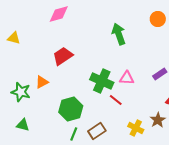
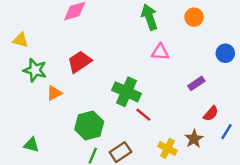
green arrow: (119, 34) -> (149, 17), moved
pink triangle: (127, 78) -> (160, 52), moved
green star: (21, 92) -> (35, 70), moved

